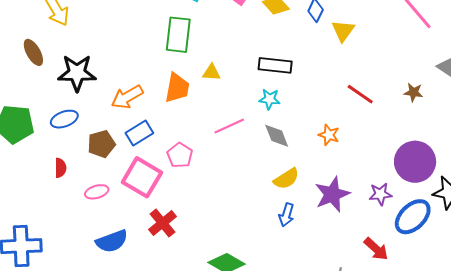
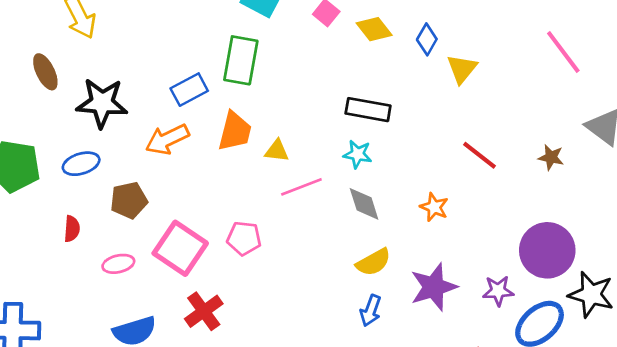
yellow triangle: (211, 72) -> (277, 151), moved
blue rectangle: (139, 133) -> (189, 90), moved
pink pentagon: (180, 155) -> (244, 238), moved, turned -30

